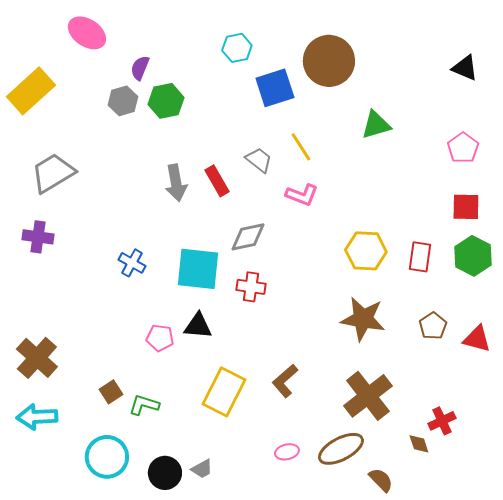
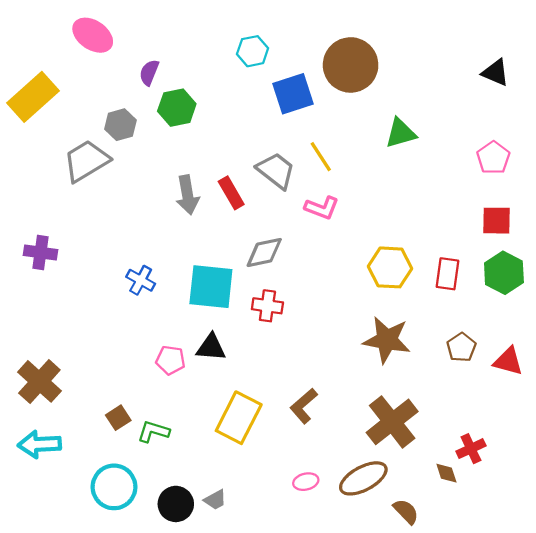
gray hexagon: (123, 101) -> (120, 125), moved
gray trapezoid: (259, 160) -> (276, 170), size x1.4
gray trapezoid: (53, 173) -> (86, 161), moved

